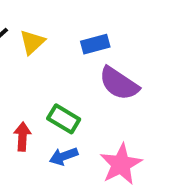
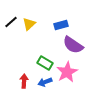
red arrow: (22, 137) -> (24, 81), moved
pink star: (121, 164) -> (67, 72), moved

